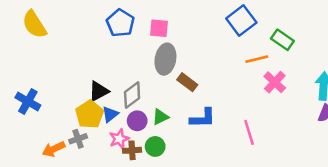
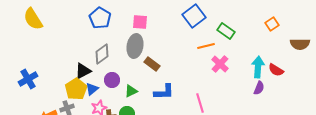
pink square: (159, 28) -> (140, 22), moved
gray diamond: (132, 95) -> (102, 54), moved
blue cross: (28, 101) -> (28, 79), turned 30
purple circle: (137, 121) -> (112, 80), moved

